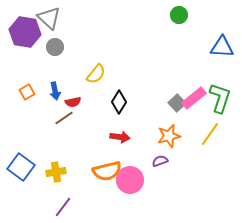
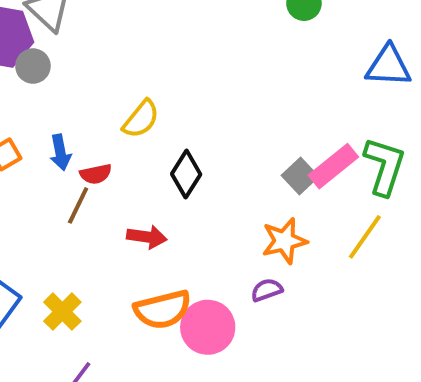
gray circle: (55, 47) -> (33, 66), moved
brown line: (64, 118) -> (78, 205), turned -30
red arrow: (120, 137) -> (147, 237), moved
yellow cross: (56, 172) -> (62, 312), turned -36

